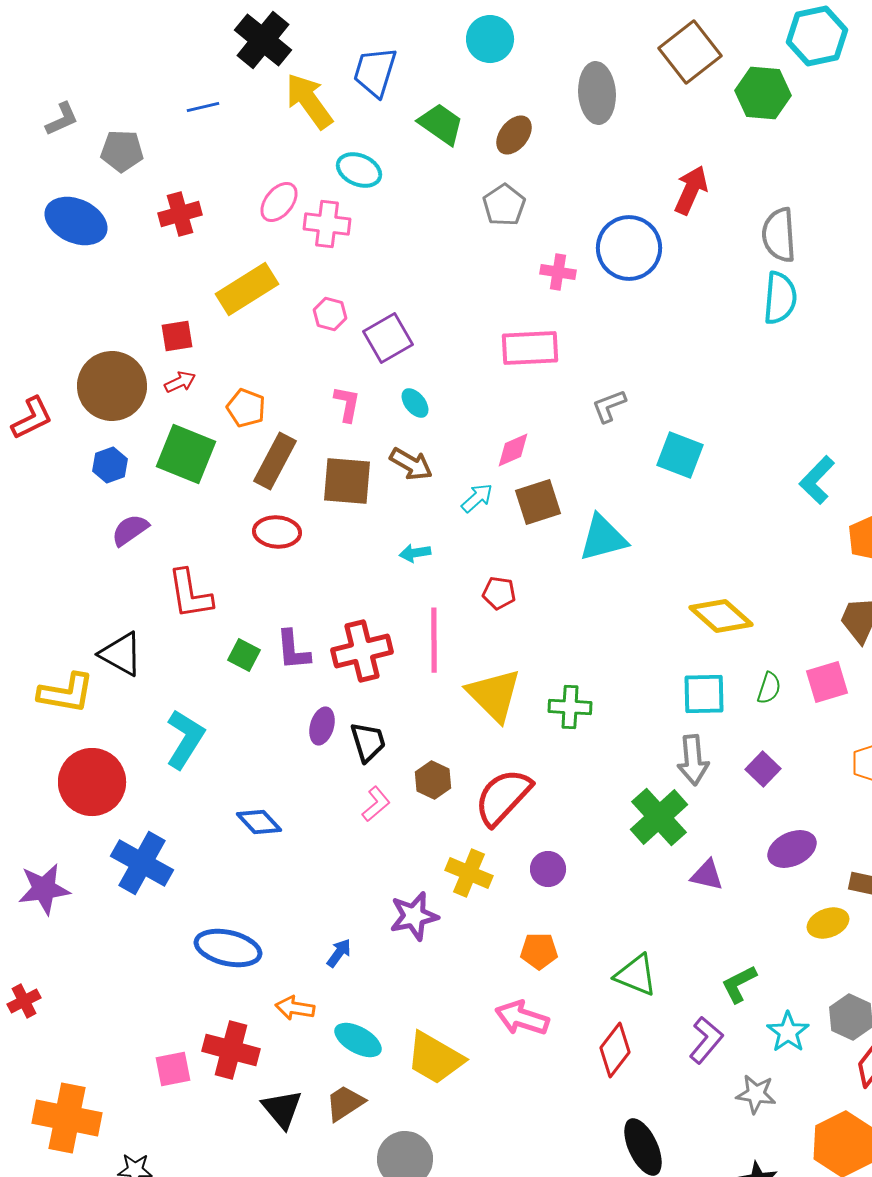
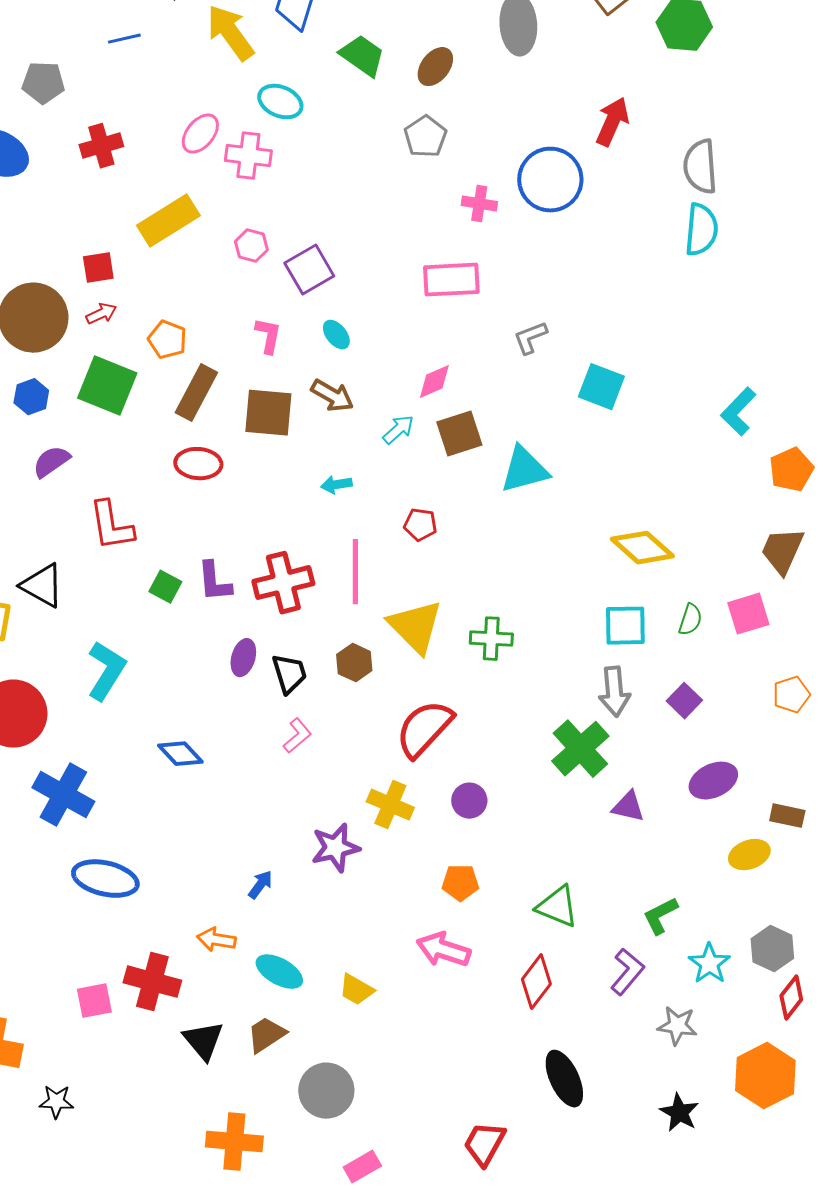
brown hexagon: (433, 780) -> (354, 663), moved
blue ellipse: (228, 948) -> (105, 879), moved
yellow trapezoid: (435, 1058) -> (356, 990), size x0.6

